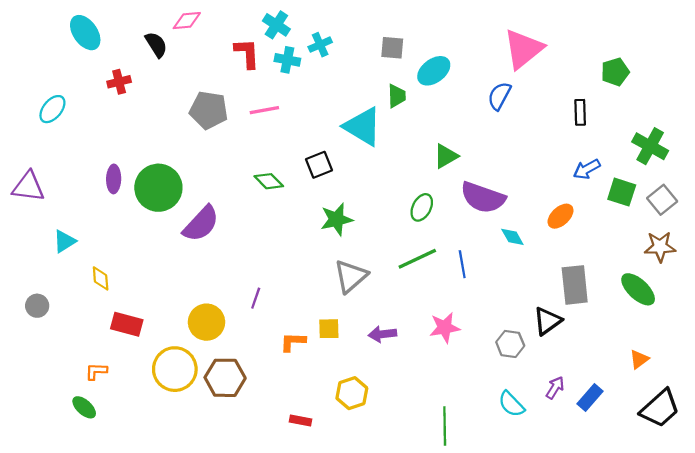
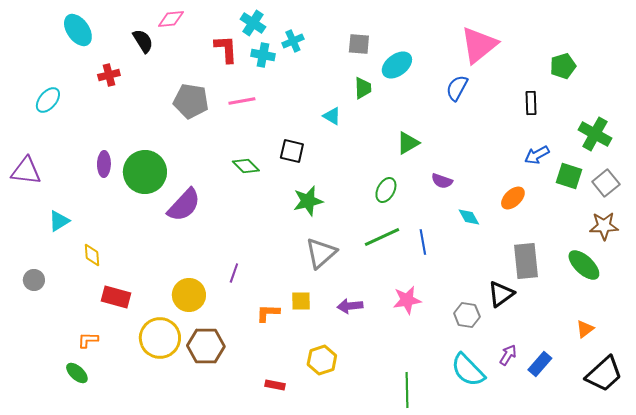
cyan triangle: (363, 127) -> (332, 116), size x0.5
black square: (319, 165) -> (292, 151), turned 35
purple semicircle: (483, 198) -> (442, 181), size x0.5
cyan semicircle: (511, 404) -> (468, 370), size x1.4

